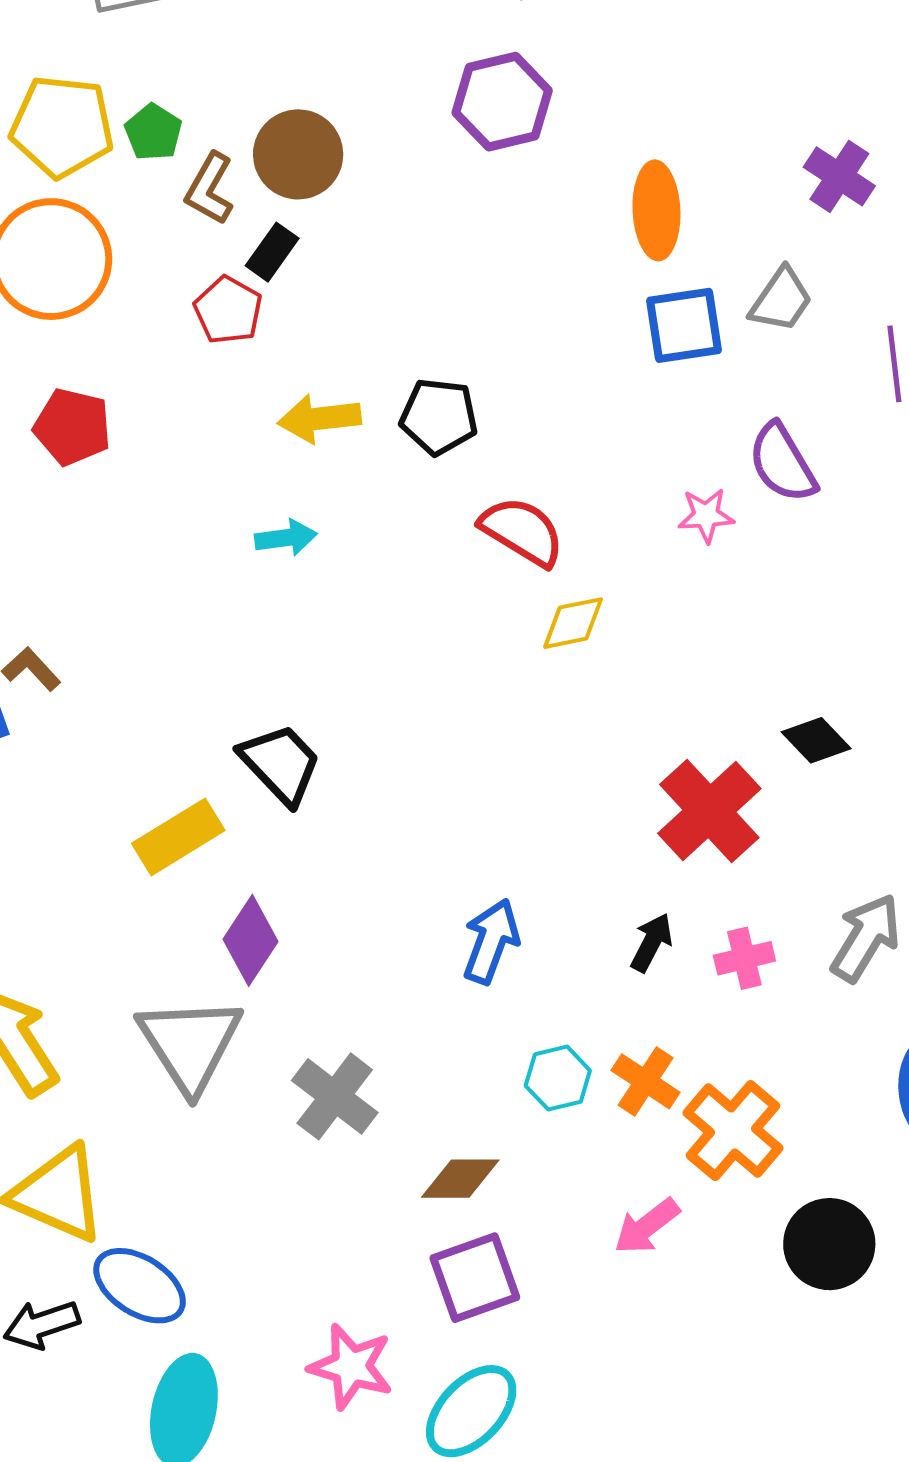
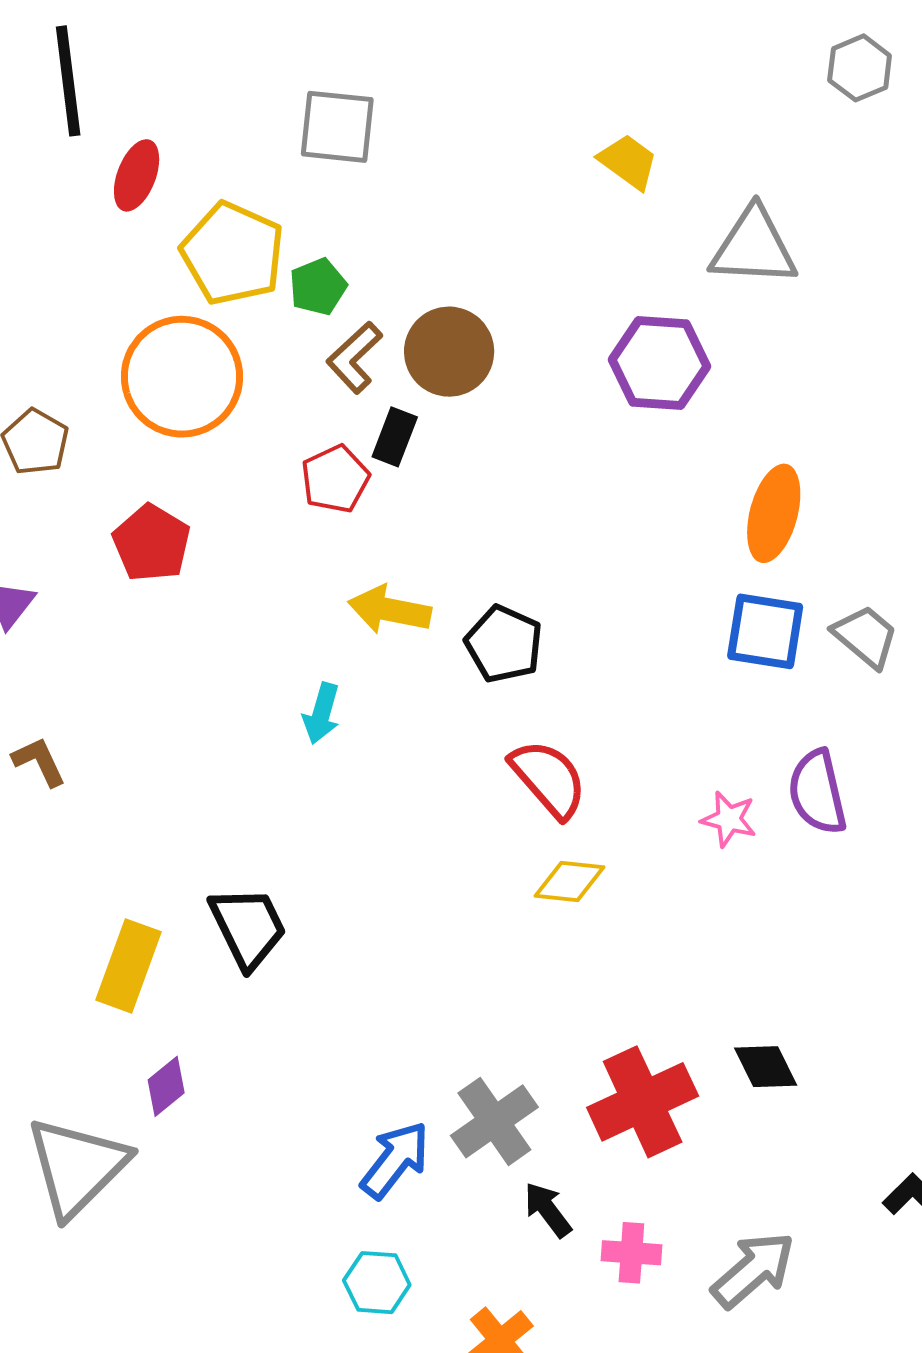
black rectangle: (272, 252) -> (395, 437), turned -32
gray trapezoid: (781, 300) -> (866, 636), turned -102
cyan arrow: (286, 538) -> (321, 713), turned 96
yellow rectangle: (178, 837) -> (128, 966), turned -56
purple diamond: (251, 940) -> (166, 1086), size x0.7
black arrow: (651, 942) -> (548, 1210), turned -82
cyan hexagon: (558, 1078) -> (377, 1283), moved
gray cross: (335, 1096) -> (494, 1121), moved

